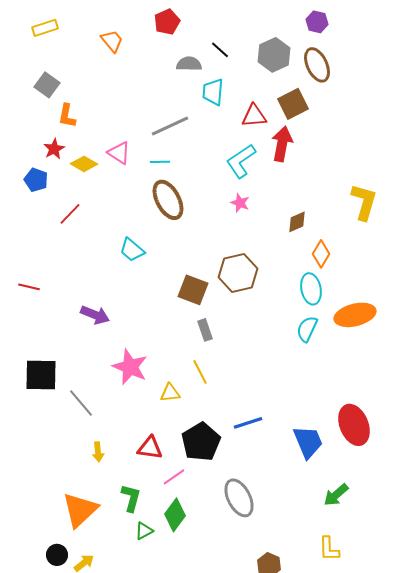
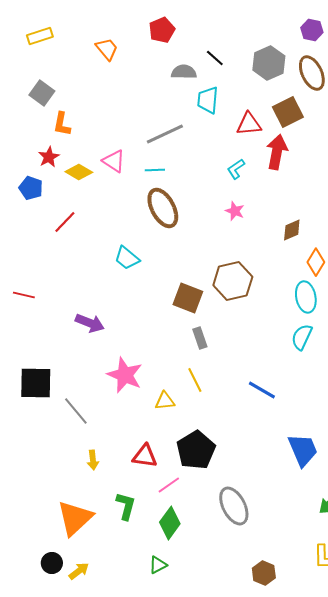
cyan L-shape: (241, 161) -> (236, 169), size x0.6
blue line: (248, 423) -> (262, 390), moved, turned 48
green triangle: (144, 531) -> (158, 565), moved

